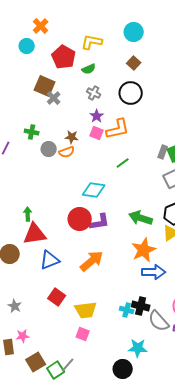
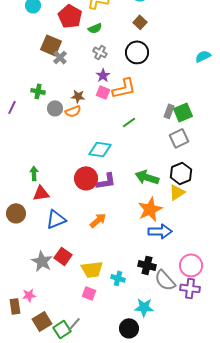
red triangle: (35, 234) -> (41, 193), size x0.7
orange arrow: (92, 261) -> (98, 220), size x0.7
gray star: (15, 306) -> (42, 261), moved, size x1.5
cyan cross: (127, 310) -> (118, 278), moved

